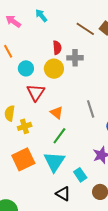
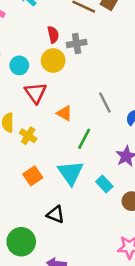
yellow cross: (25, 126) -> (28, 136), turned -32
green line: (59, 136) -> (84, 139), moved
orange square: (23, 159) -> (33, 176), size x0.7
black triangle: (63, 194) -> (56, 215), moved

